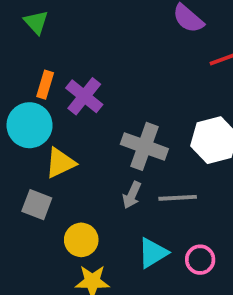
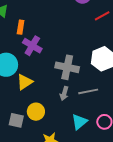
orange rectangle: (45, 85) -> (21, 27), moved
gray square: (37, 205) -> (16, 120), moved
yellow circle: (81, 240) -> (36, 112), moved

